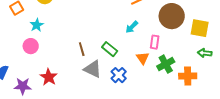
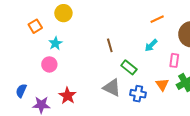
brown line: (82, 49) -> (110, 45), moved
orange triangle: (143, 58) -> (162, 85), moved
blue cross: (119, 75) -> (138, 94), turned -35

